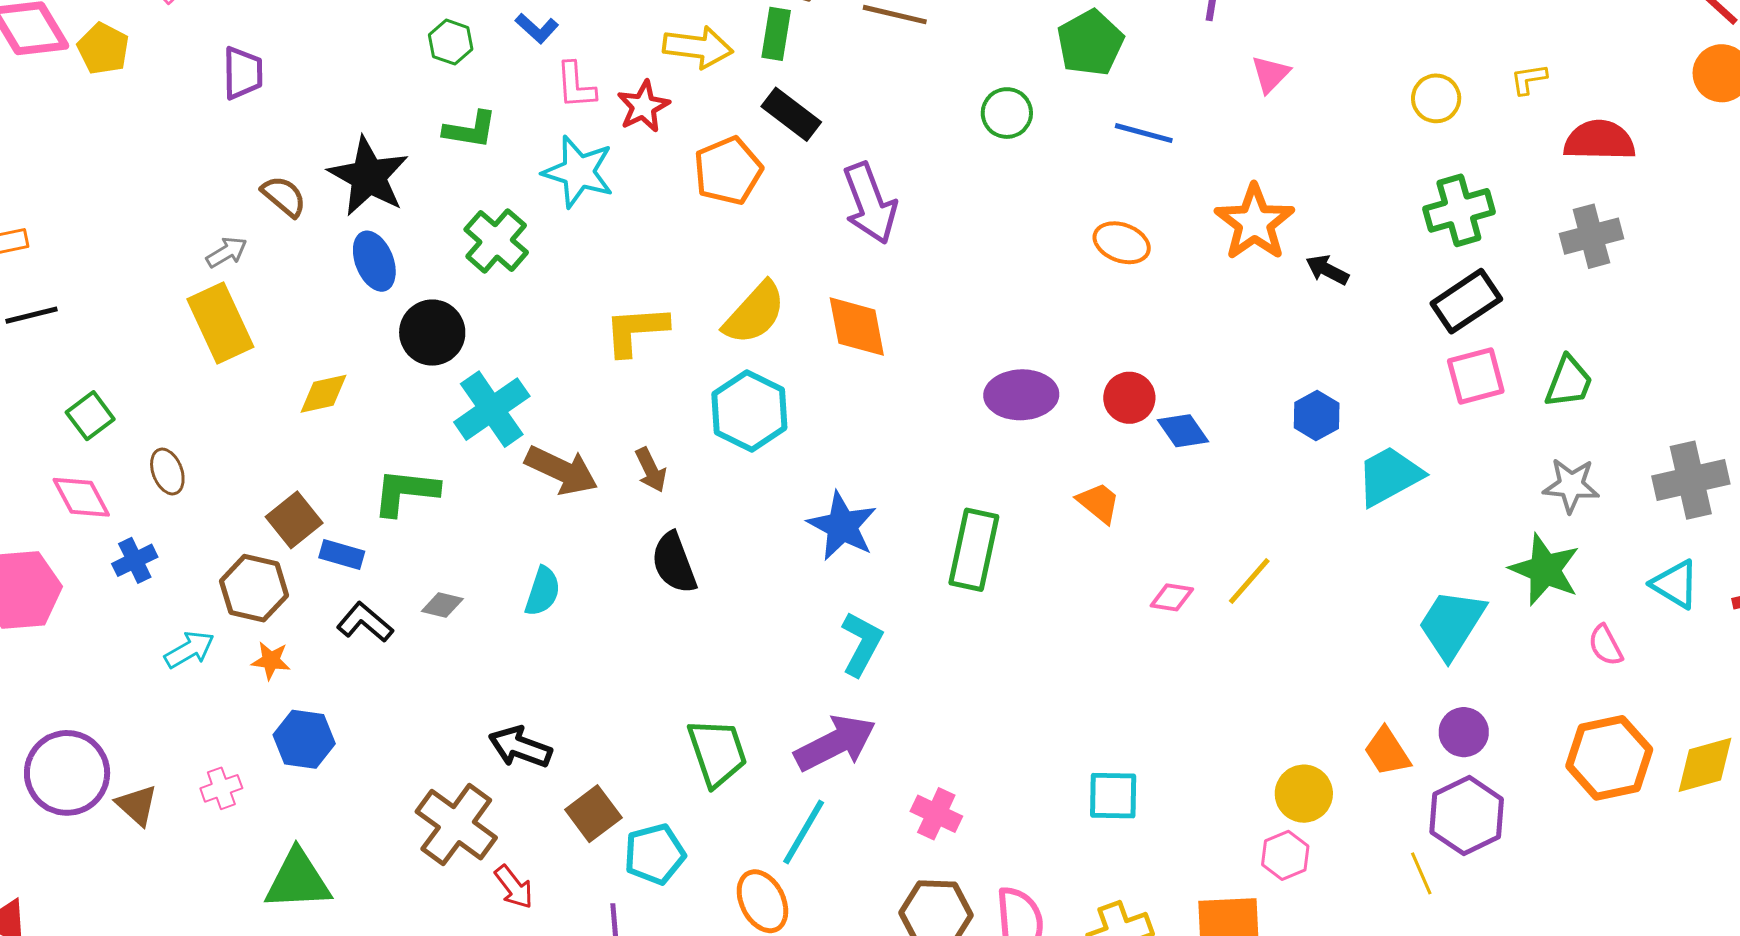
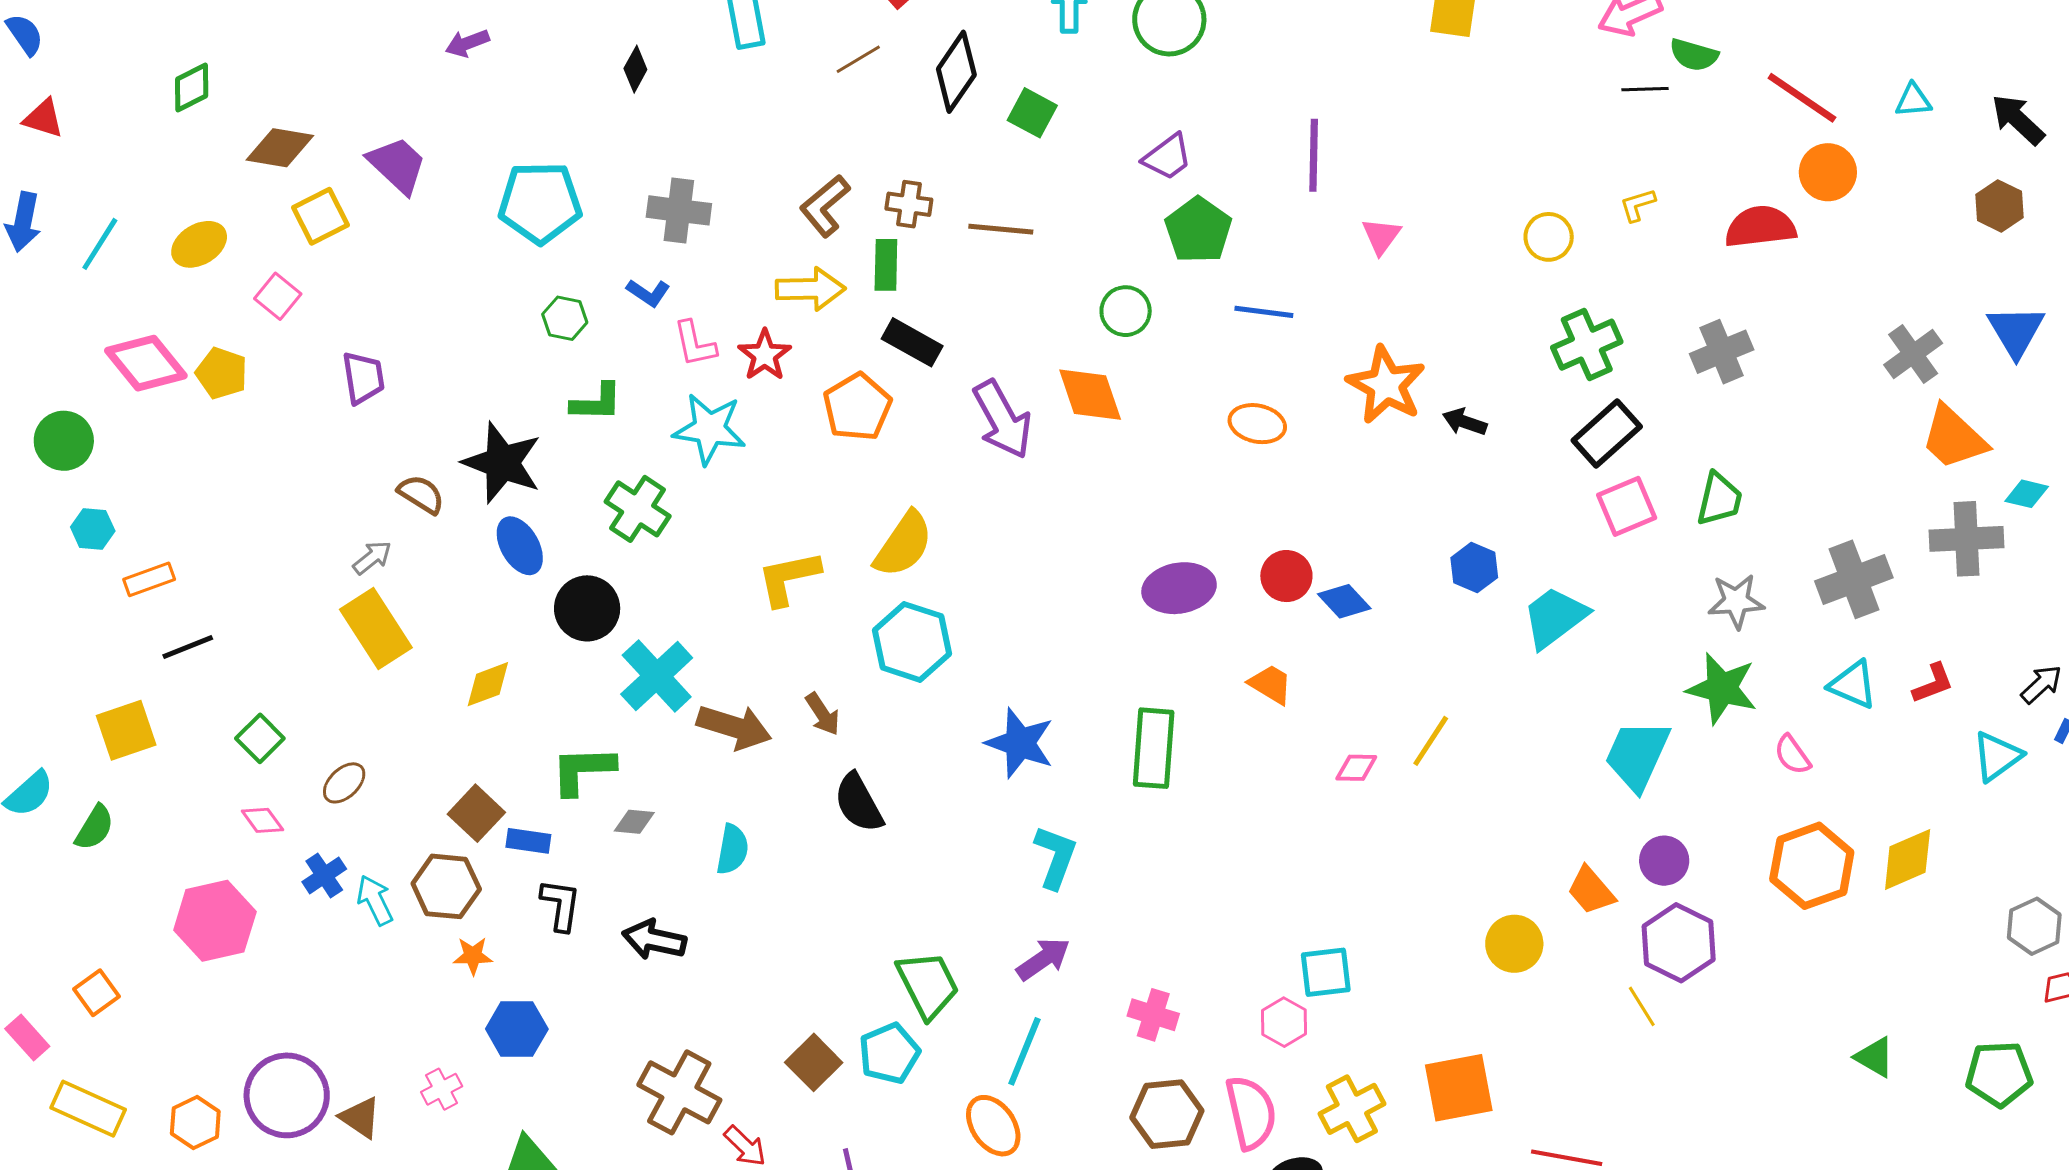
red semicircle: (1599, 140) -> (1760, 227), moved
orange diamond: (857, 327) -> (1090, 395), moved
brown ellipse: (167, 471) -> (344, 783), turned 75
pink diamond: (81, 497) -> (262, 820), size x0.7
gray diamond: (442, 605) -> (634, 822), moved
black L-shape: (365, 622) -> (561, 905), turned 66
cyan arrow: (189, 650) -> (375, 900), moved, turned -78
purple arrow: (835, 743) -> (1043, 959), size x0.7
black arrow: (520, 747) -> (654, 940), moved
cyan pentagon: (655, 854) -> (889, 1053), moved
pink hexagon: (1285, 855) -> (1284, 1022), moved

